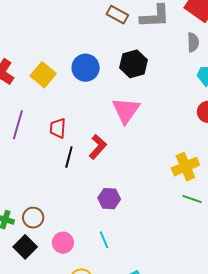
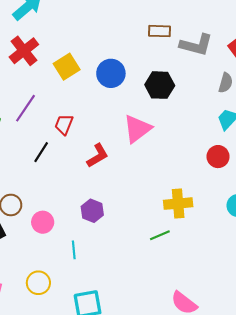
brown rectangle: (117, 15) -> (160, 31), turned -45
black line: (69, 157) -> (41, 152), moved
green line: (192, 199) -> (160, 235), moved, turned -60
pink circle: (63, 243) -> (43, 222), moved

